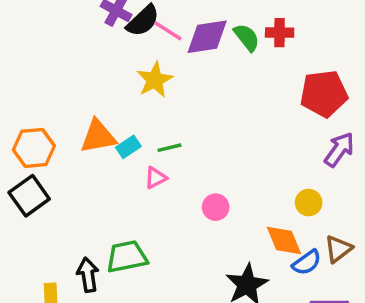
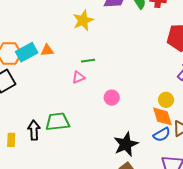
orange triangle: (98, 136) -> (47, 50), size x0.6
cyan rectangle: (128, 147) -> (27, 52), moved, size x1.5
orange diamond: (284, 241) -> (162, 116), moved

